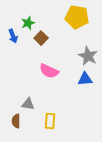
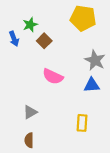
gray triangle: (28, 104) -> (30, 112), turned -40
brown semicircle: (16, 121) -> (29, 140), moved
yellow rectangle: (50, 121) -> (82, 123), moved

